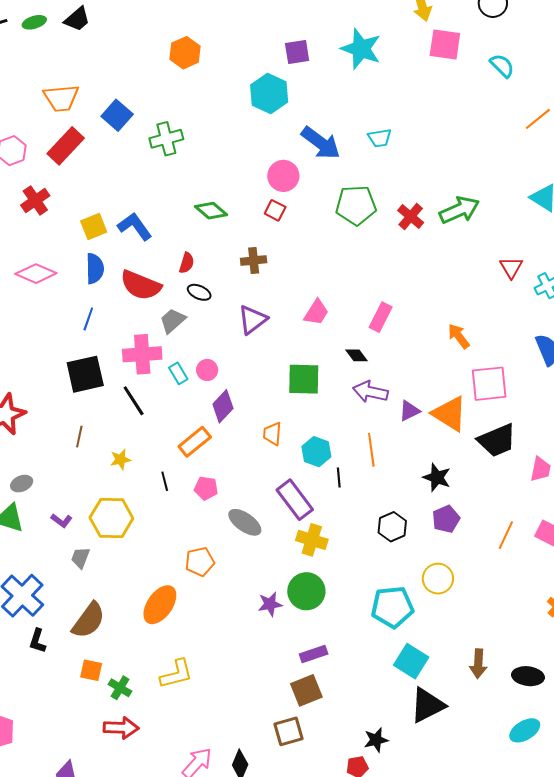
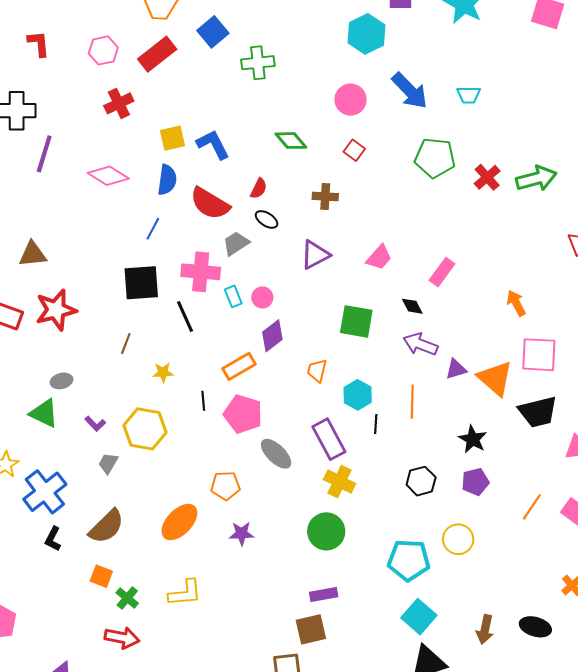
pink circle: (283, 176) -> (351, 100), moved
pink pentagon: (206, 488) -> (243, 414), size x1.6
purple star: (270, 604) -> (242, 534), moved
black ellipse: (528, 676) -> (535, 627), moved

